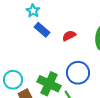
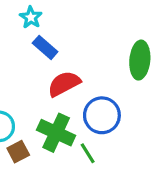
red semicircle: (69, 36) -> (64, 84), moved, size x1.5

